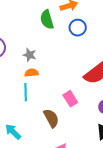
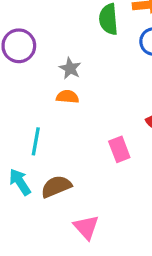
cyan line: (26, 92) -> (36, 141), moved
brown semicircle: (51, 118) -> (56, 187), moved, turned -96

